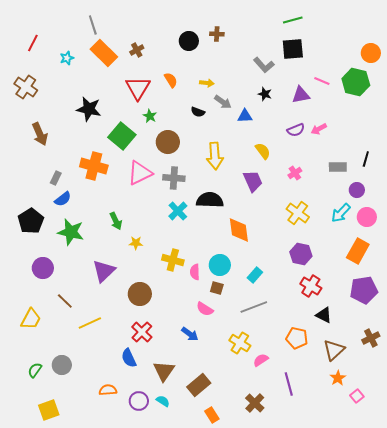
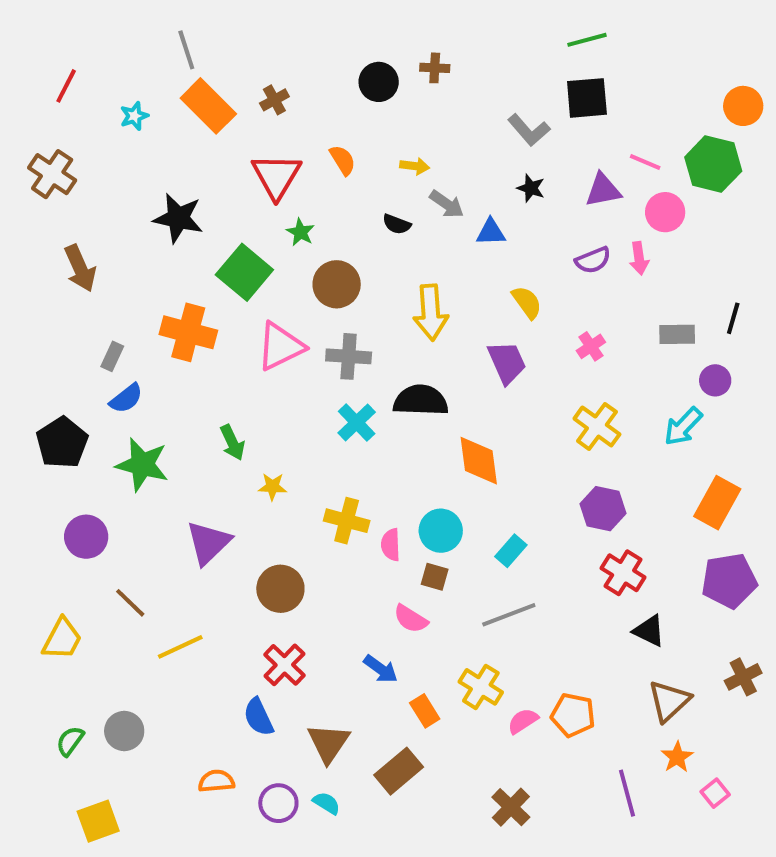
pink arrow: (319, 129) -> (639, 258), turned -70
pink circle: (367, 217) -> (665, 212), moved
orange pentagon: (297, 338) -> (573, 715), moved
purple line: (289, 384) -> (627, 793), moved
orange rectangle: (212, 415) -> (425, 711), moved

